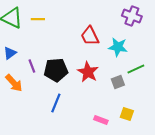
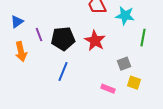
green line: (136, 69) -> (143, 38), turned -54
gray square: (118, 82) -> (124, 64), moved
orange arrow: (14, 83) -> (21, 52), turned 30

